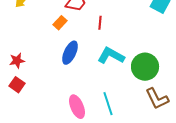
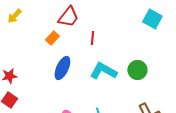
green circle: (145, 67) -> (137, 70), moved, size x0.7

